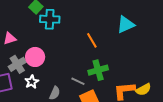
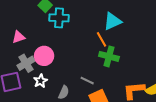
cyan triangle: (126, 25) -> (112, 21), moved
green cross: (98, 70) -> (109, 56), moved, turned 30

